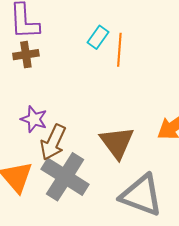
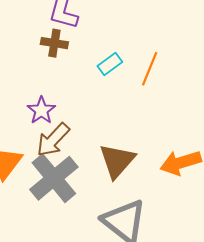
cyan rectangle: (98, 37) -> (110, 64), moved

